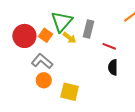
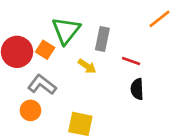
yellow arrow: (69, 38) -> (87, 66), moved
orange circle: (44, 80) -> (30, 110), moved

